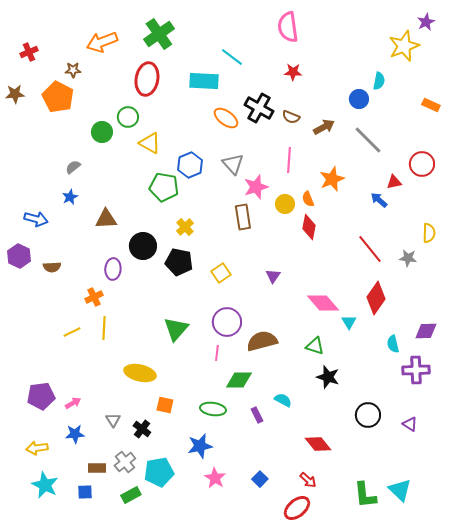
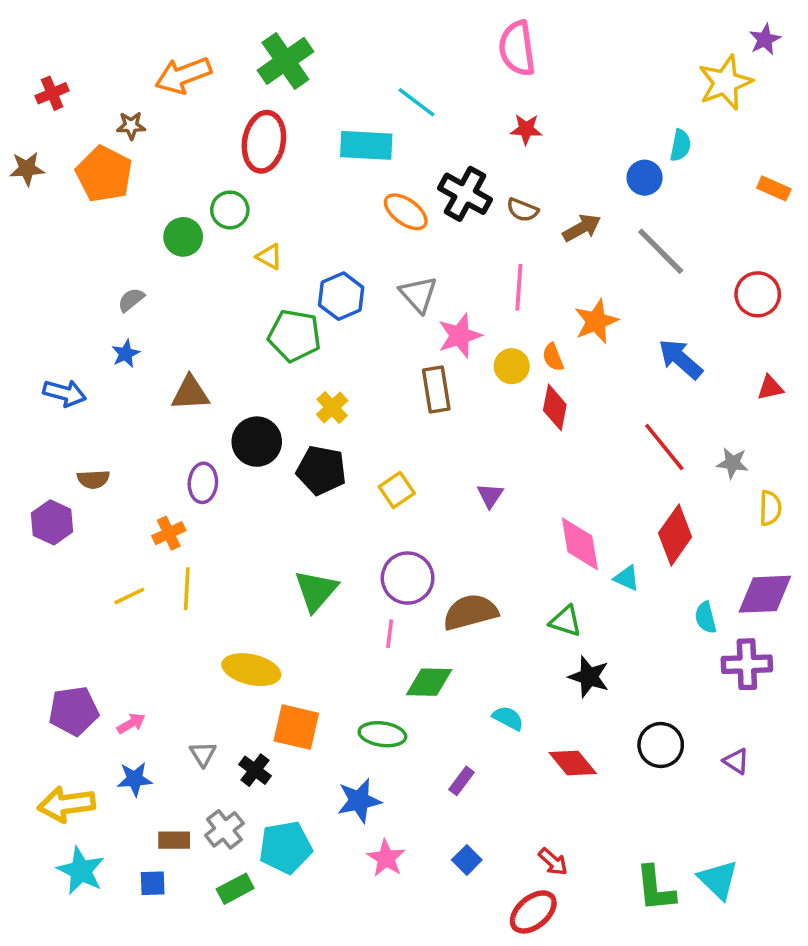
yellow triangle: (150, 143) -> (269, 257), size x0.7
red triangle: (394, 182) -> (770, 388), moved
blue arrow: (379, 200) -> (680, 359), size x1.5
yellow semicircle: (429, 233) -> (770, 508), moved
purple hexagon: (19, 256) -> (52, 522), moved
pink diamond: (323, 303) -> (580, 544), turned 32
cyan triangle: (349, 322) -> (627, 578), turned -35
purple diamond: (426, 331) -> (765, 594), size x1.4
orange square: (165, 405) -> (296, 727), size x1.5
purple rectangle: (257, 415) -> (461, 781), moved, turned 63
red diamond: (318, 444) -> (573, 763), moved
yellow arrow: (37, 448) -> (66, 804), size x1.4

